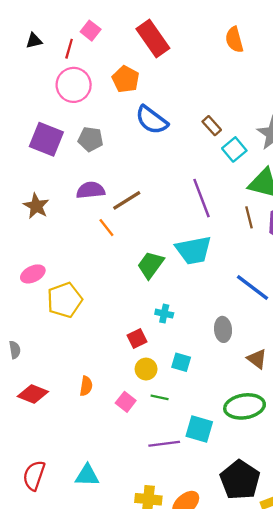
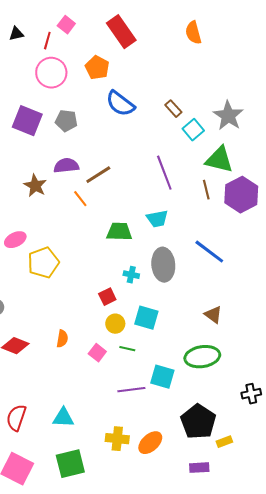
brown star: (36, 206) -> (35, 186), moved
cyan trapezoid: (194, 250) -> (157, 219), size x0.7
green trapezoid: (151, 265) -> (119, 232), turned 56
gray ellipse: (223, 329) -> (163, 265), moved, size x1.5
cyan square: (181, 362) -> (146, 318), size x1.4

